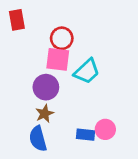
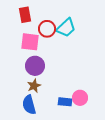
red rectangle: (17, 20) -> (25, 15), moved
pink square: (58, 59) -> (30, 42), moved
cyan trapezoid: (87, 71) -> (66, 28), moved

